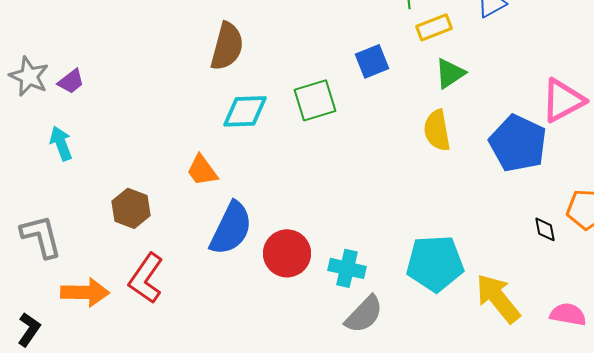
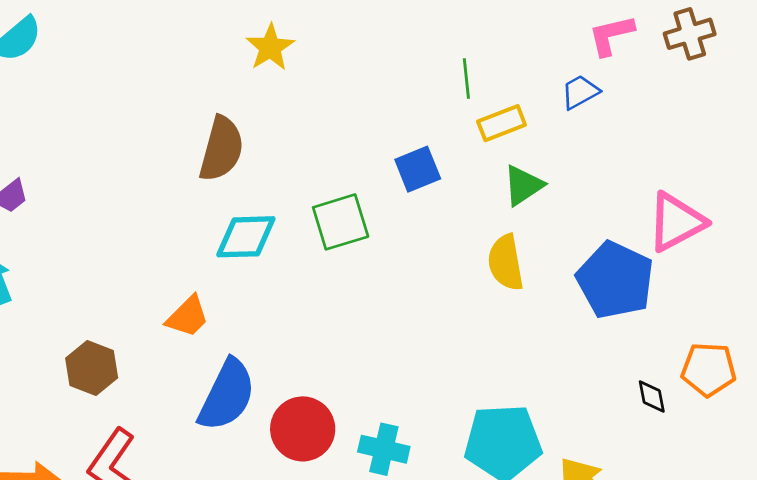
orange trapezoid: (202, 170) -> (188, 317), turned -99

